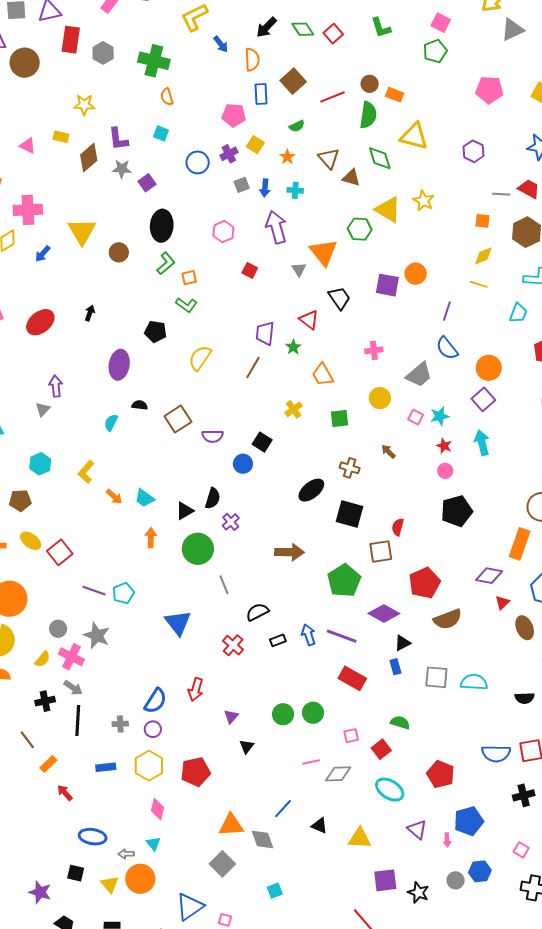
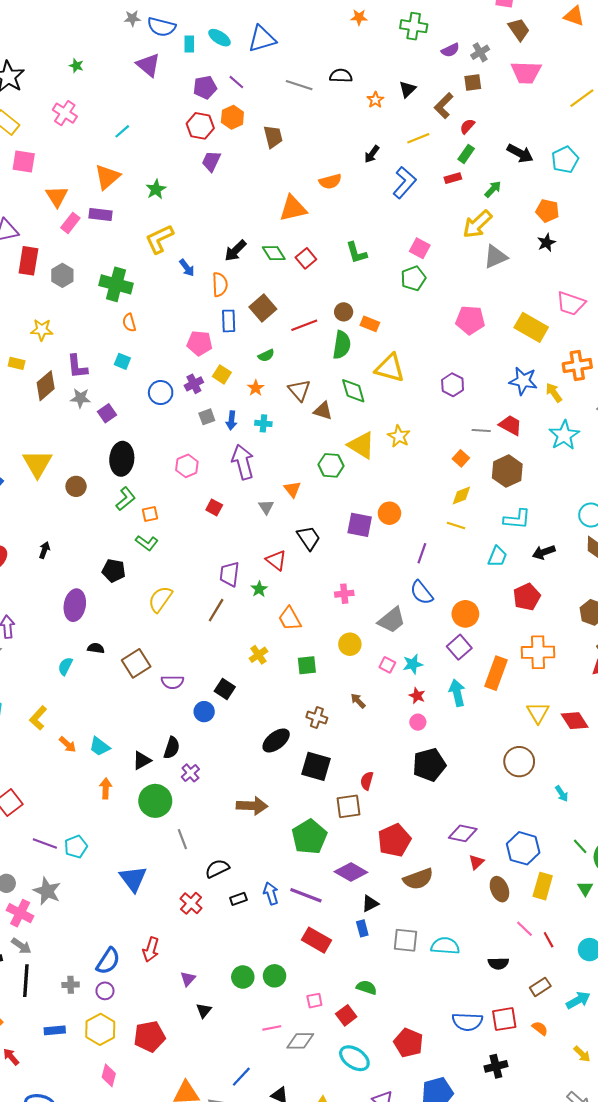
orange square: (482, 221) -> (461, 458), turned 35
orange triangle: (324, 252) -> (292, 489), size x0.6
orange rectangle: (520, 544) -> (496, 673), moved

